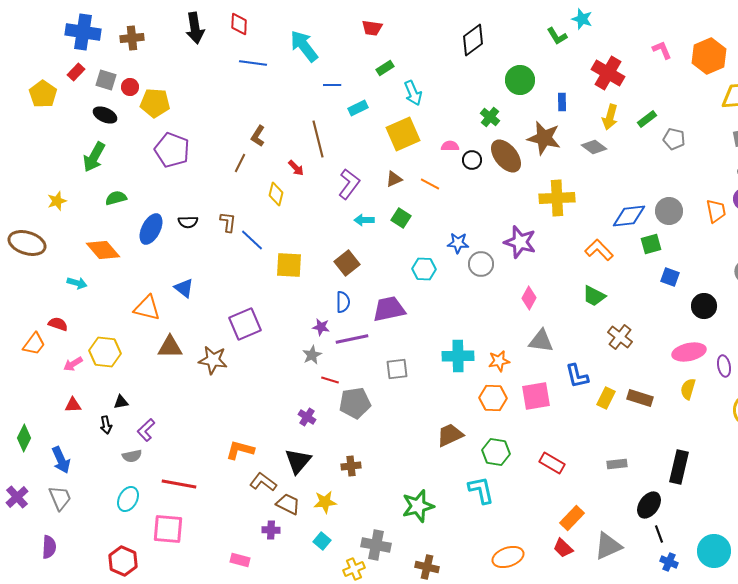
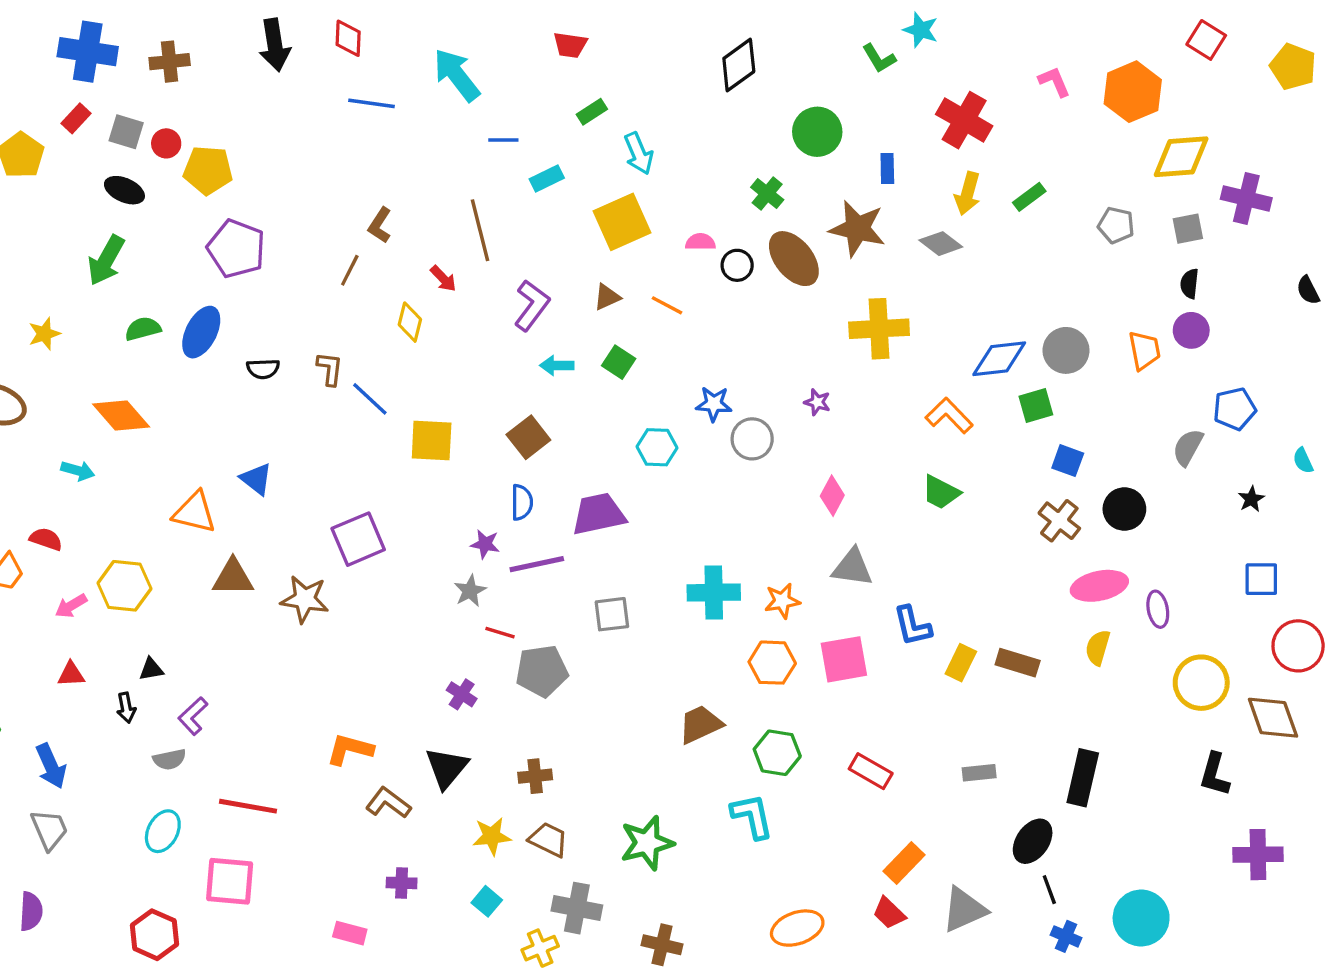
gray pentagon: (674, 139) -> (1116, 225), moved
blue ellipse: (151, 229) -> (201, 332), moved
purple star: (520, 242) -> (817, 402), size x0.5
brown cross: (620, 337) -> (1059, 521), moved
brown trapezoid: (288, 504) -> (548, 840), moved

